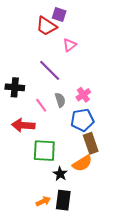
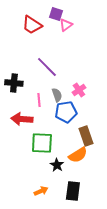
red trapezoid: (46, 26) -> (32, 25), moved
pink triangle: (70, 45) -> (66, 25), moved
pink line: (41, 105) -> (39, 100), turned 32
blue pentagon: (82, 120) -> (66, 112), moved
black rectangle: (63, 200) -> (73, 191), moved

